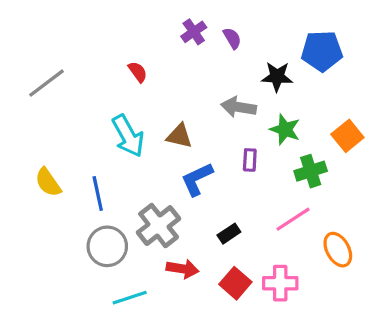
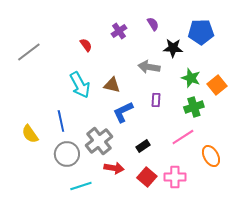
purple cross: (194, 32) -> (119, 31), moved
purple semicircle: (232, 38) -> (153, 24), moved
green star: (285, 129) -> (191, 78), moved
yellow semicircle: (48, 182) -> (30, 134), moved

